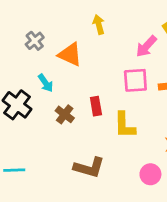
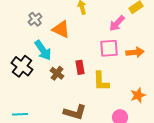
cyan arrow: (46, 83) -> (43, 50), size x1.5

